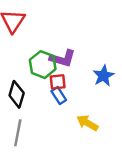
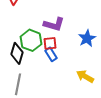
green hexagon: (43, 65) -> (31, 40), moved
yellow arrow: (87, 123) -> (85, 76), moved

